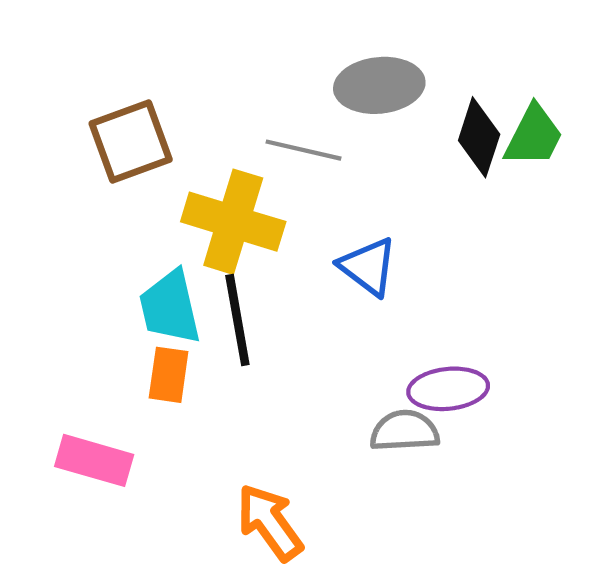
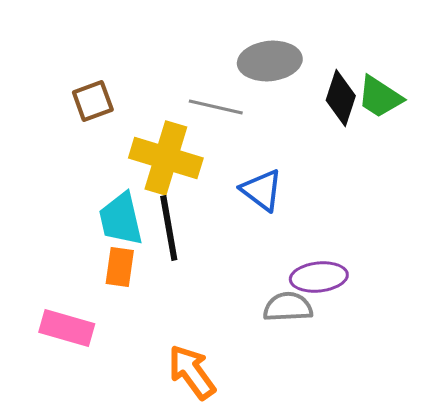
green trapezoid: (534, 136) -> (380, 97), turned 96
brown square: (131, 142) -> (93, 101), size x0.7

